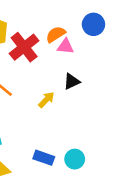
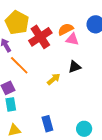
blue rectangle: (44, 158) -> (47, 124), turned 49
cyan circle: (75, 159) -> (84, 129), moved

